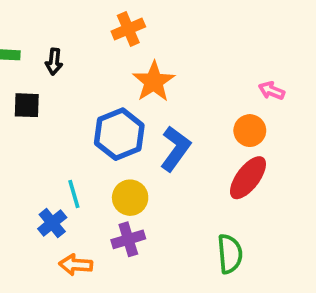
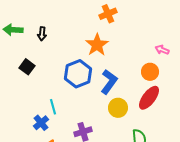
orange cross: (128, 29) -> (108, 14), moved
black square: (27, 105) -> (27, 67), moved, turned 35
yellow circle: (130, 198) -> (118, 108), moved

